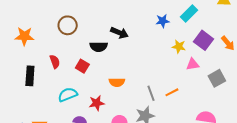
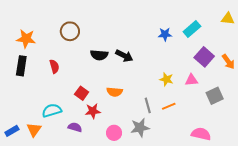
black arrow: (119, 33) -> (124, 56), moved
yellow star: (179, 47) -> (166, 79), moved
red square: (82, 66) -> (82, 93), moved
black rectangle: (30, 76) -> (21, 66), moved
cyan semicircle: (68, 95) -> (52, 110), moved

